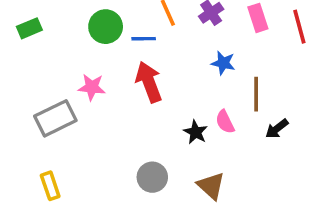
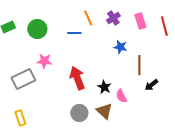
green circle: (106, 27) -> (37, 29), moved
red arrow: (149, 82) -> (77, 78), moved
pink semicircle: (225, 122) -> (121, 96), moved
brown triangle: (211, 186) -> (104, 111), moved

